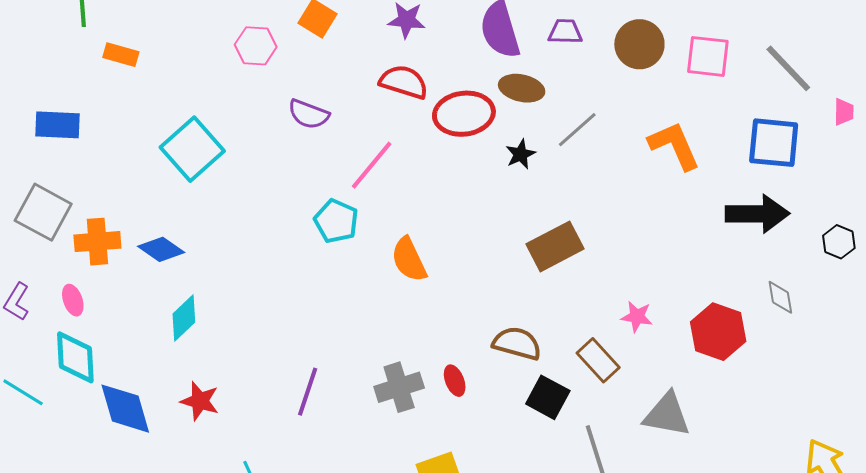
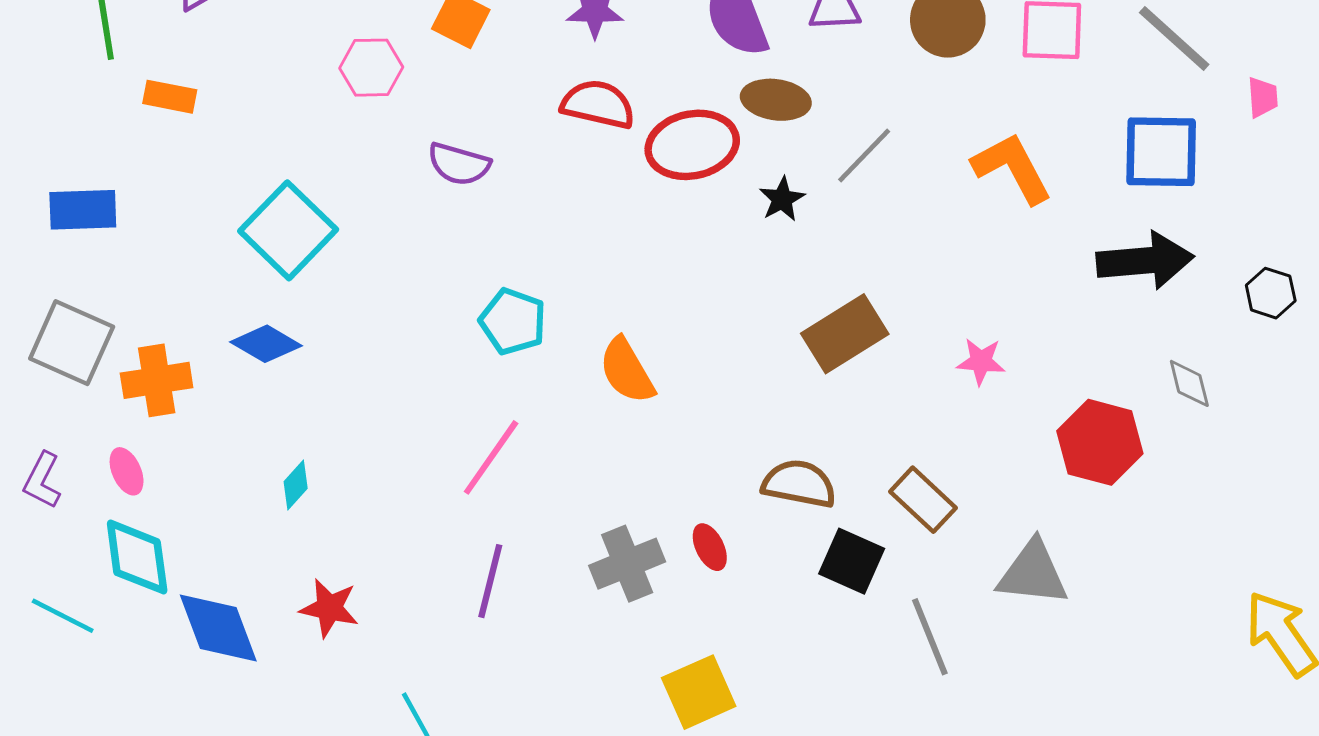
pink line: (372, 165) -> (491, 457), moved
blue diamond: (161, 249) -> (266, 344), moved
pink star: (637, 317) -> (981, 361), moved
cyan diamond: (184, 318) -> (296, 485), size x0.7

